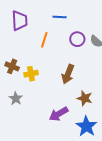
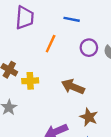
brown arrow: (68, 74) -> (73, 87), turned 84

